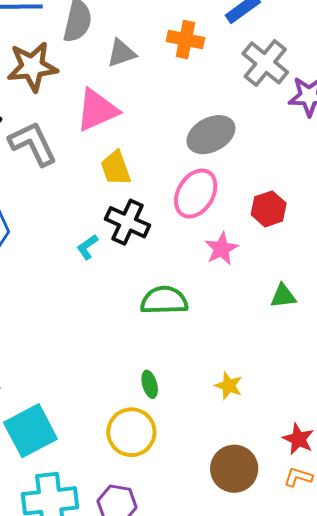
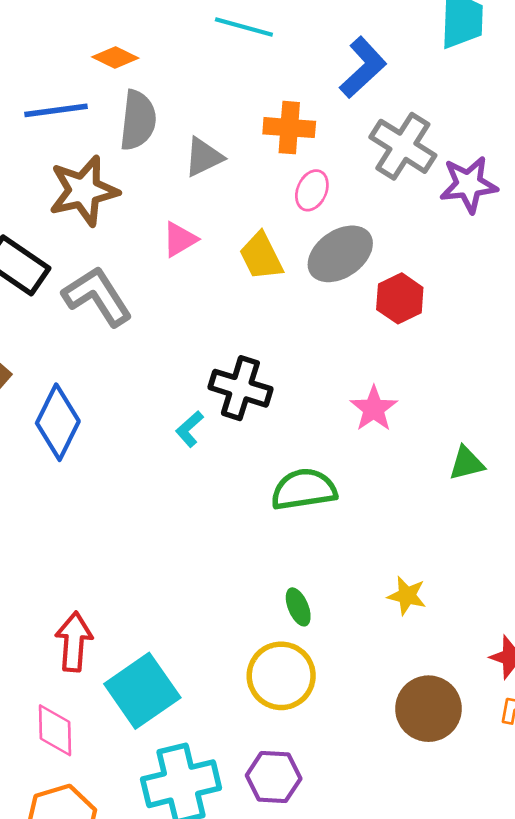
pink triangle: (97, 110) -> (180, 239), size x0.6
yellow trapezoid: (116, 168) -> (261, 256), moved
pink ellipse: (196, 194) -> (312, 190), moved, size x0.6
red hexagon: (269, 209) -> (400, 298), moved

